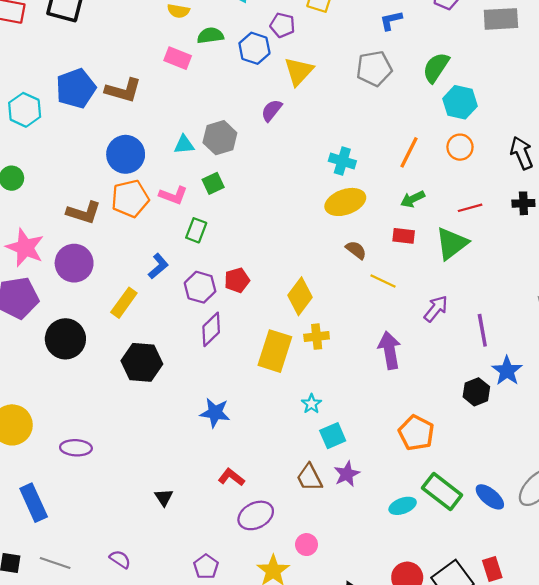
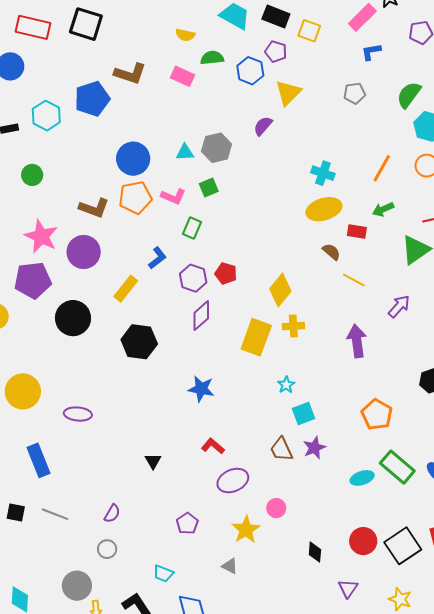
gray pentagon: (374, 69) -> (355, 93), size x0.7
brown L-shape: (123, 90) -> (130, 74), moved
red rectangle: (404, 236) -> (357, 232), moved
red pentagon: (237, 280) -> (226, 273), turned 30
purple semicircle: (120, 559) -> (112, 514), turned 84

